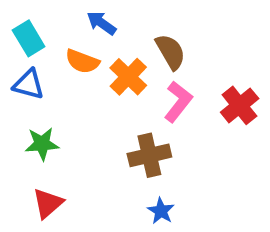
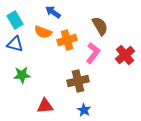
brown semicircle: (170, 52) -> (100, 26), moved
orange cross: (128, 77) -> (67, 40), turned 30
red triangle: (48, 203) -> (45, 106), moved, turned 36

